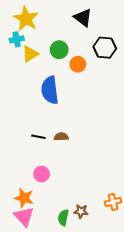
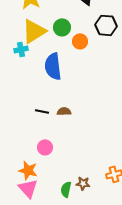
cyan cross: (17, 39) -> (21, 49), moved
yellow triangle: (30, 54) -> (34, 31), size x1.5

